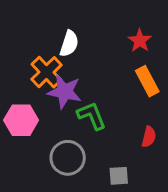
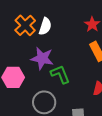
orange cross: (47, 72) -> (25, 25), moved

